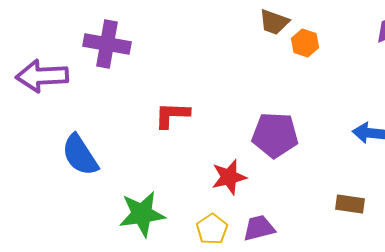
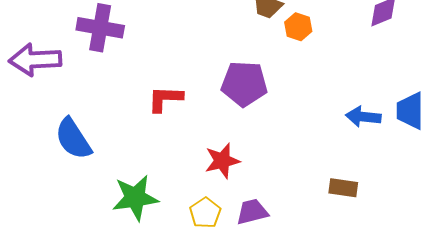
purple pentagon: (275, 135) -> (244, 84), moved

